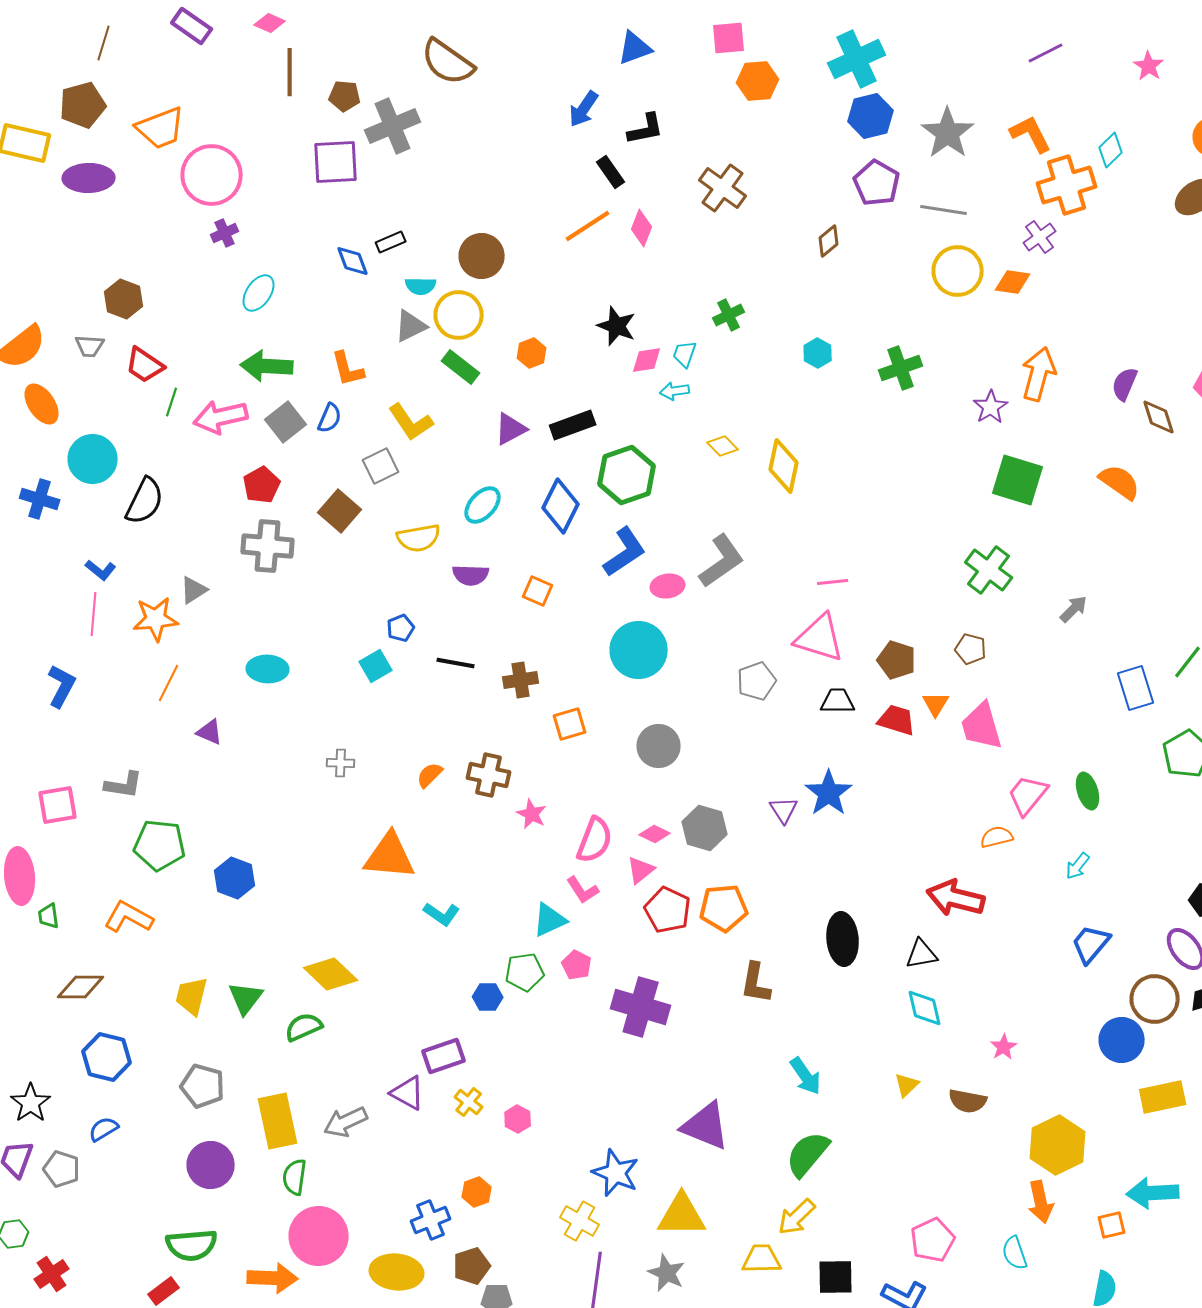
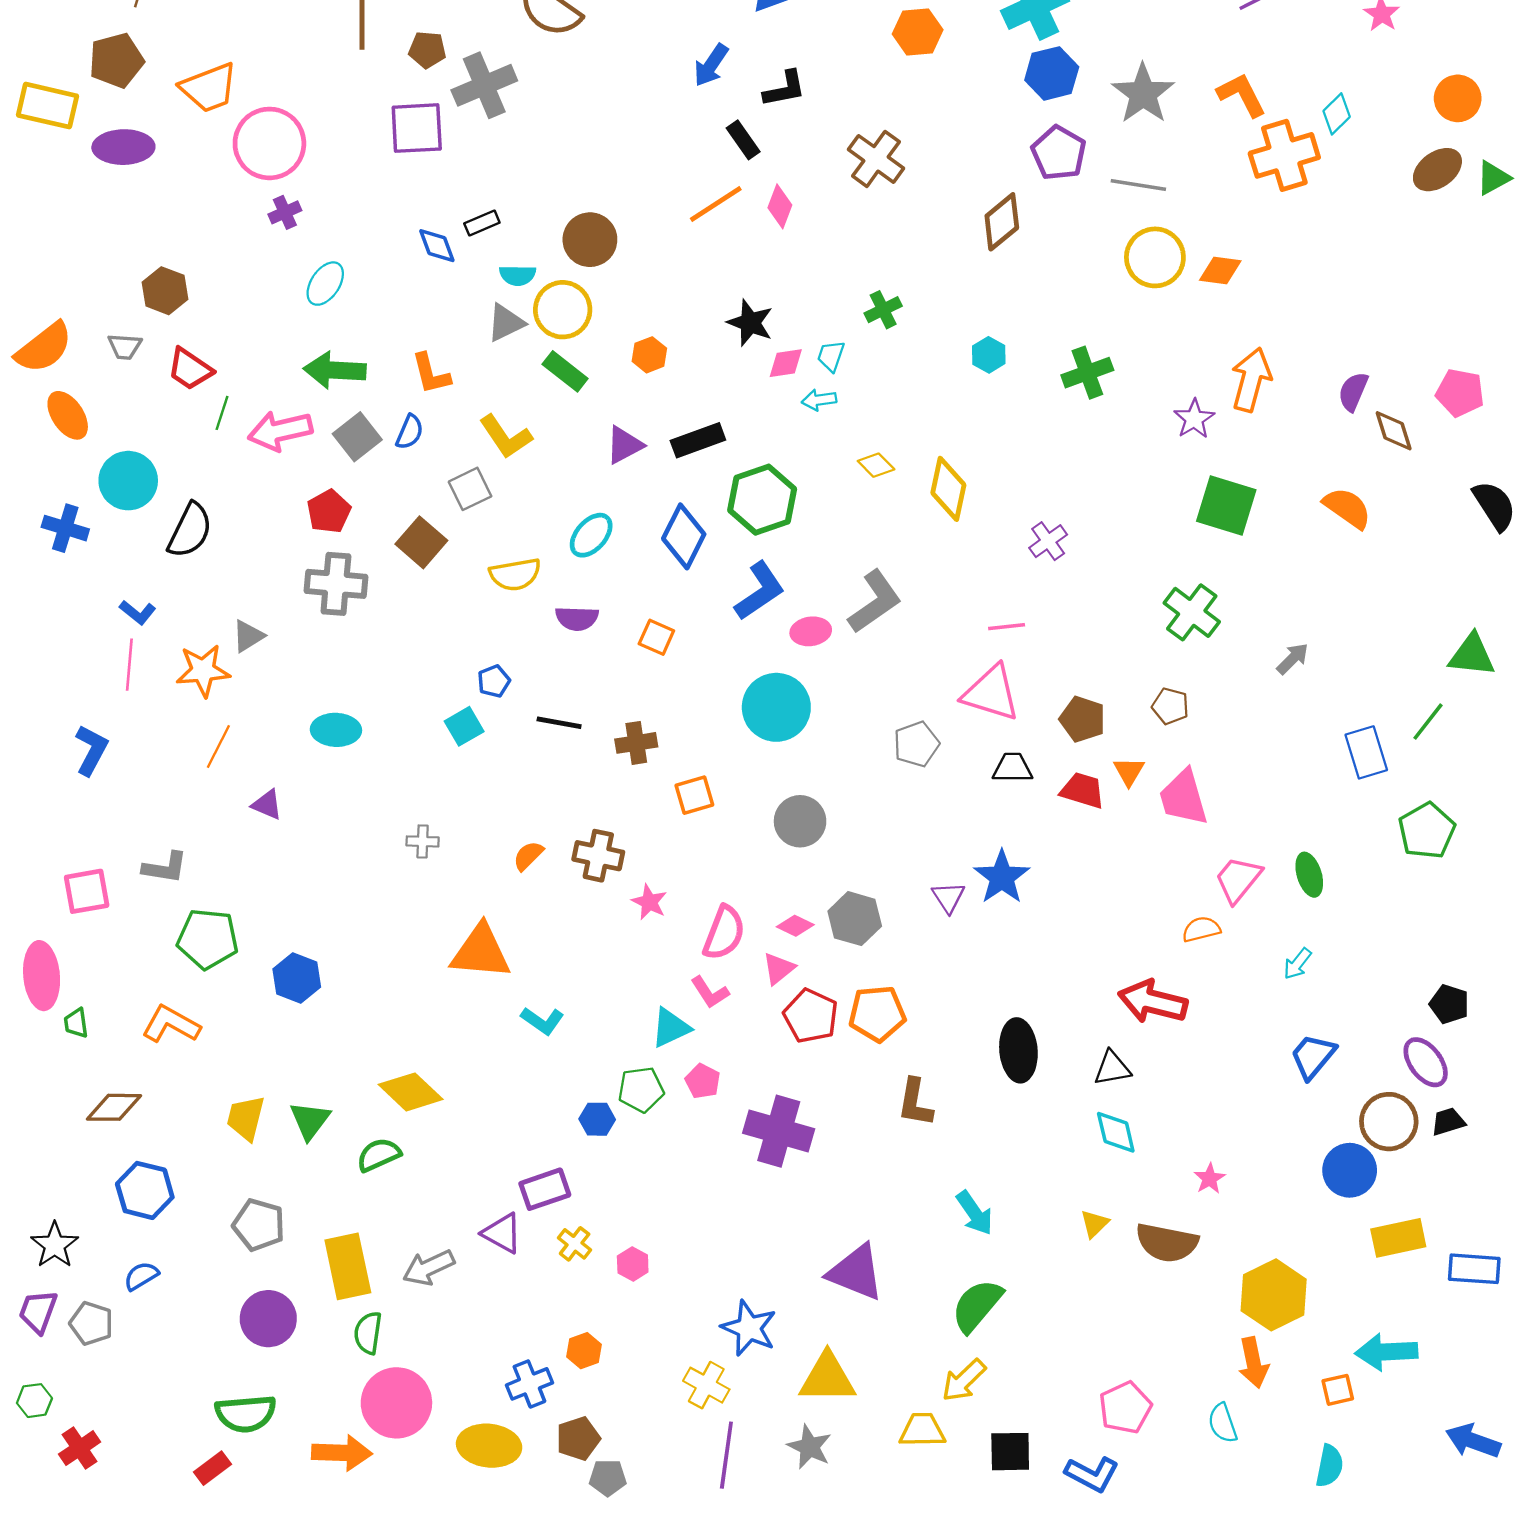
purple cross: (1040, 237) -> (1048, 541), moved
brown diamond: (829, 241) -> (1002, 222), size x1.5
brown semicircle: (968, 1101) -> (1167, 1243), size x1.4

